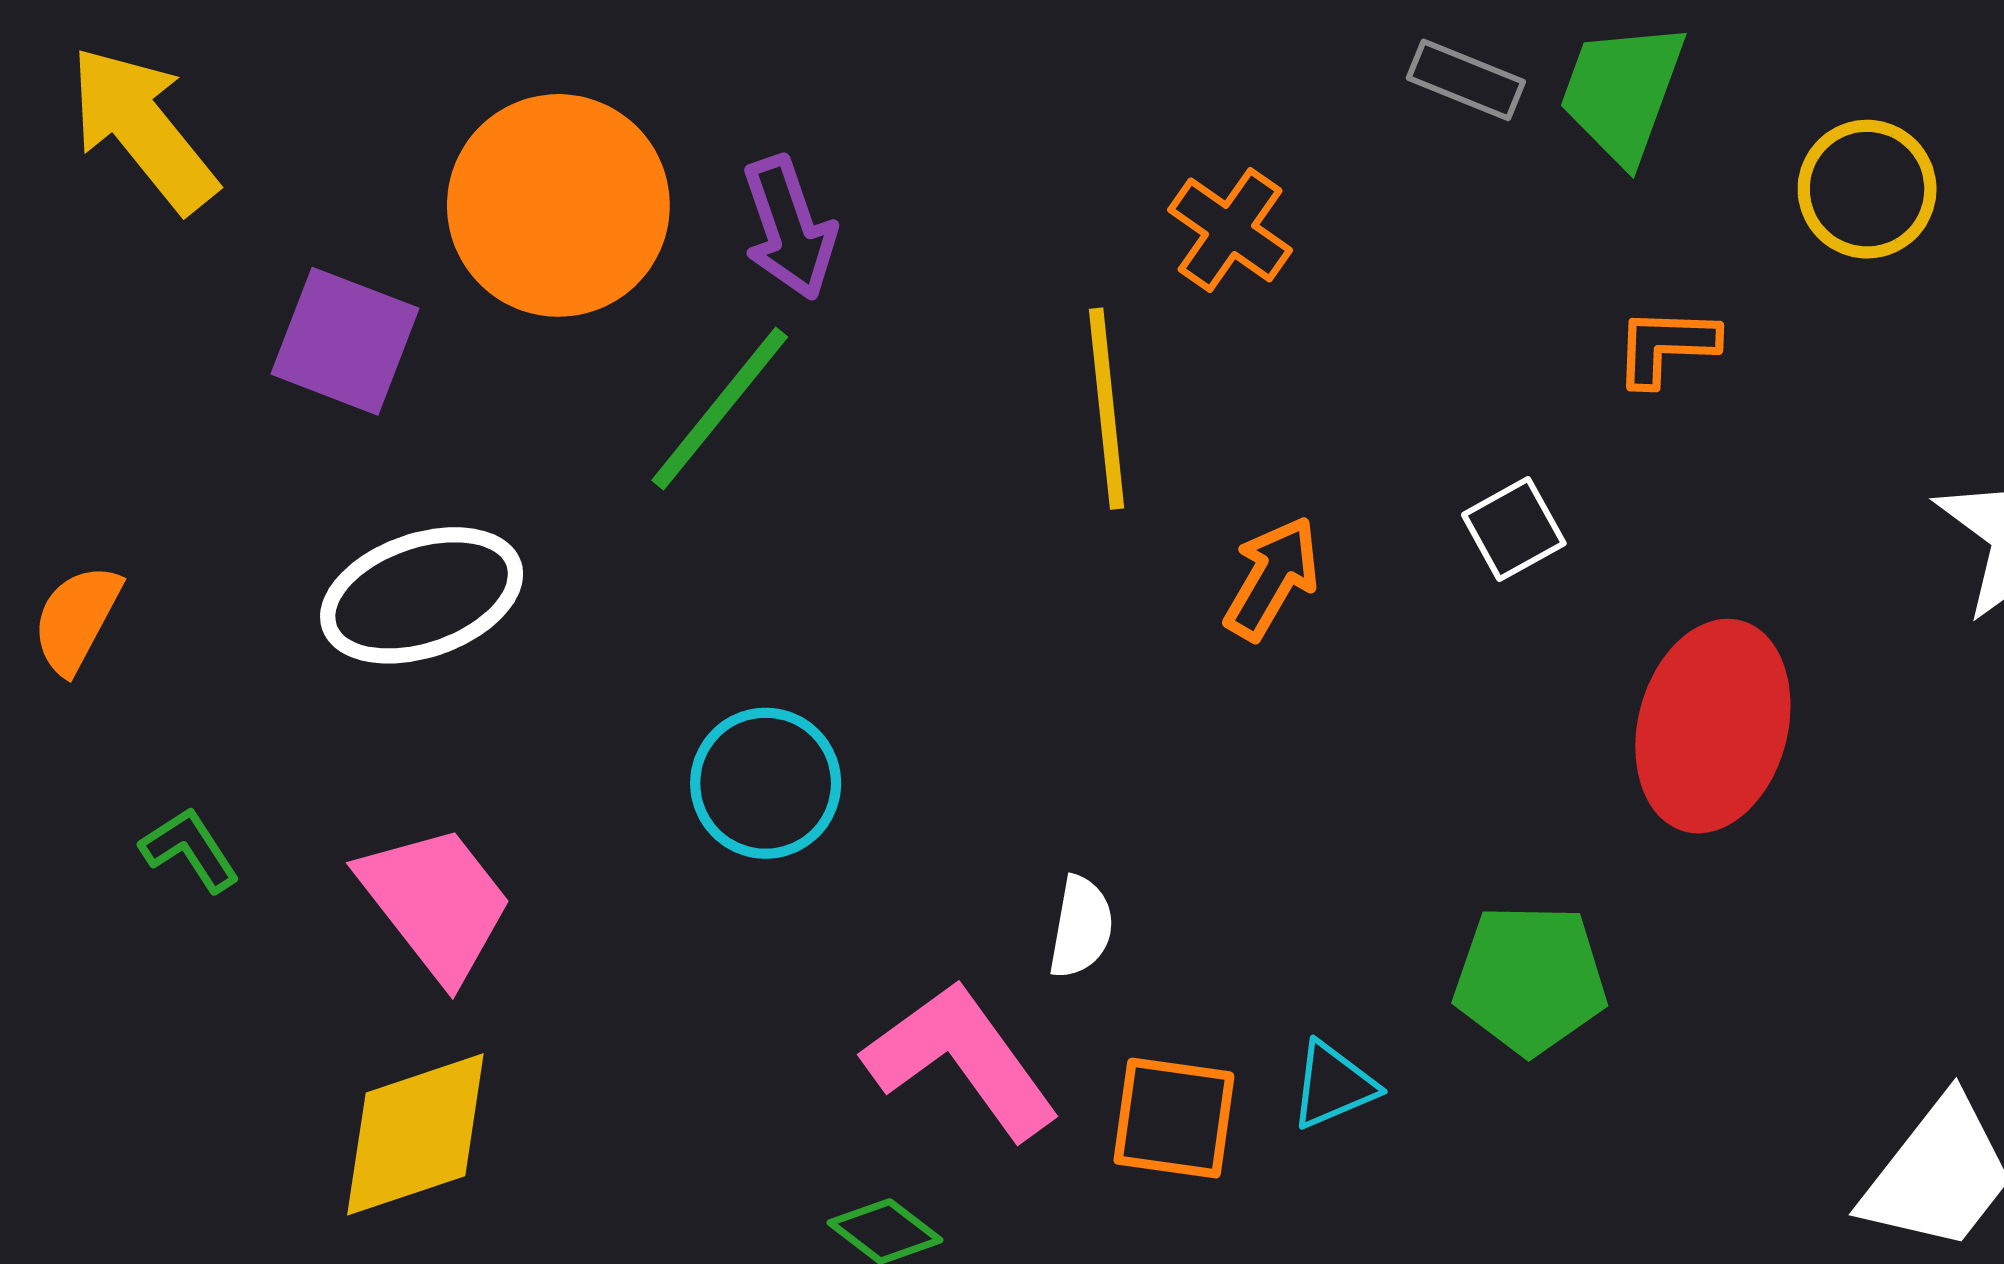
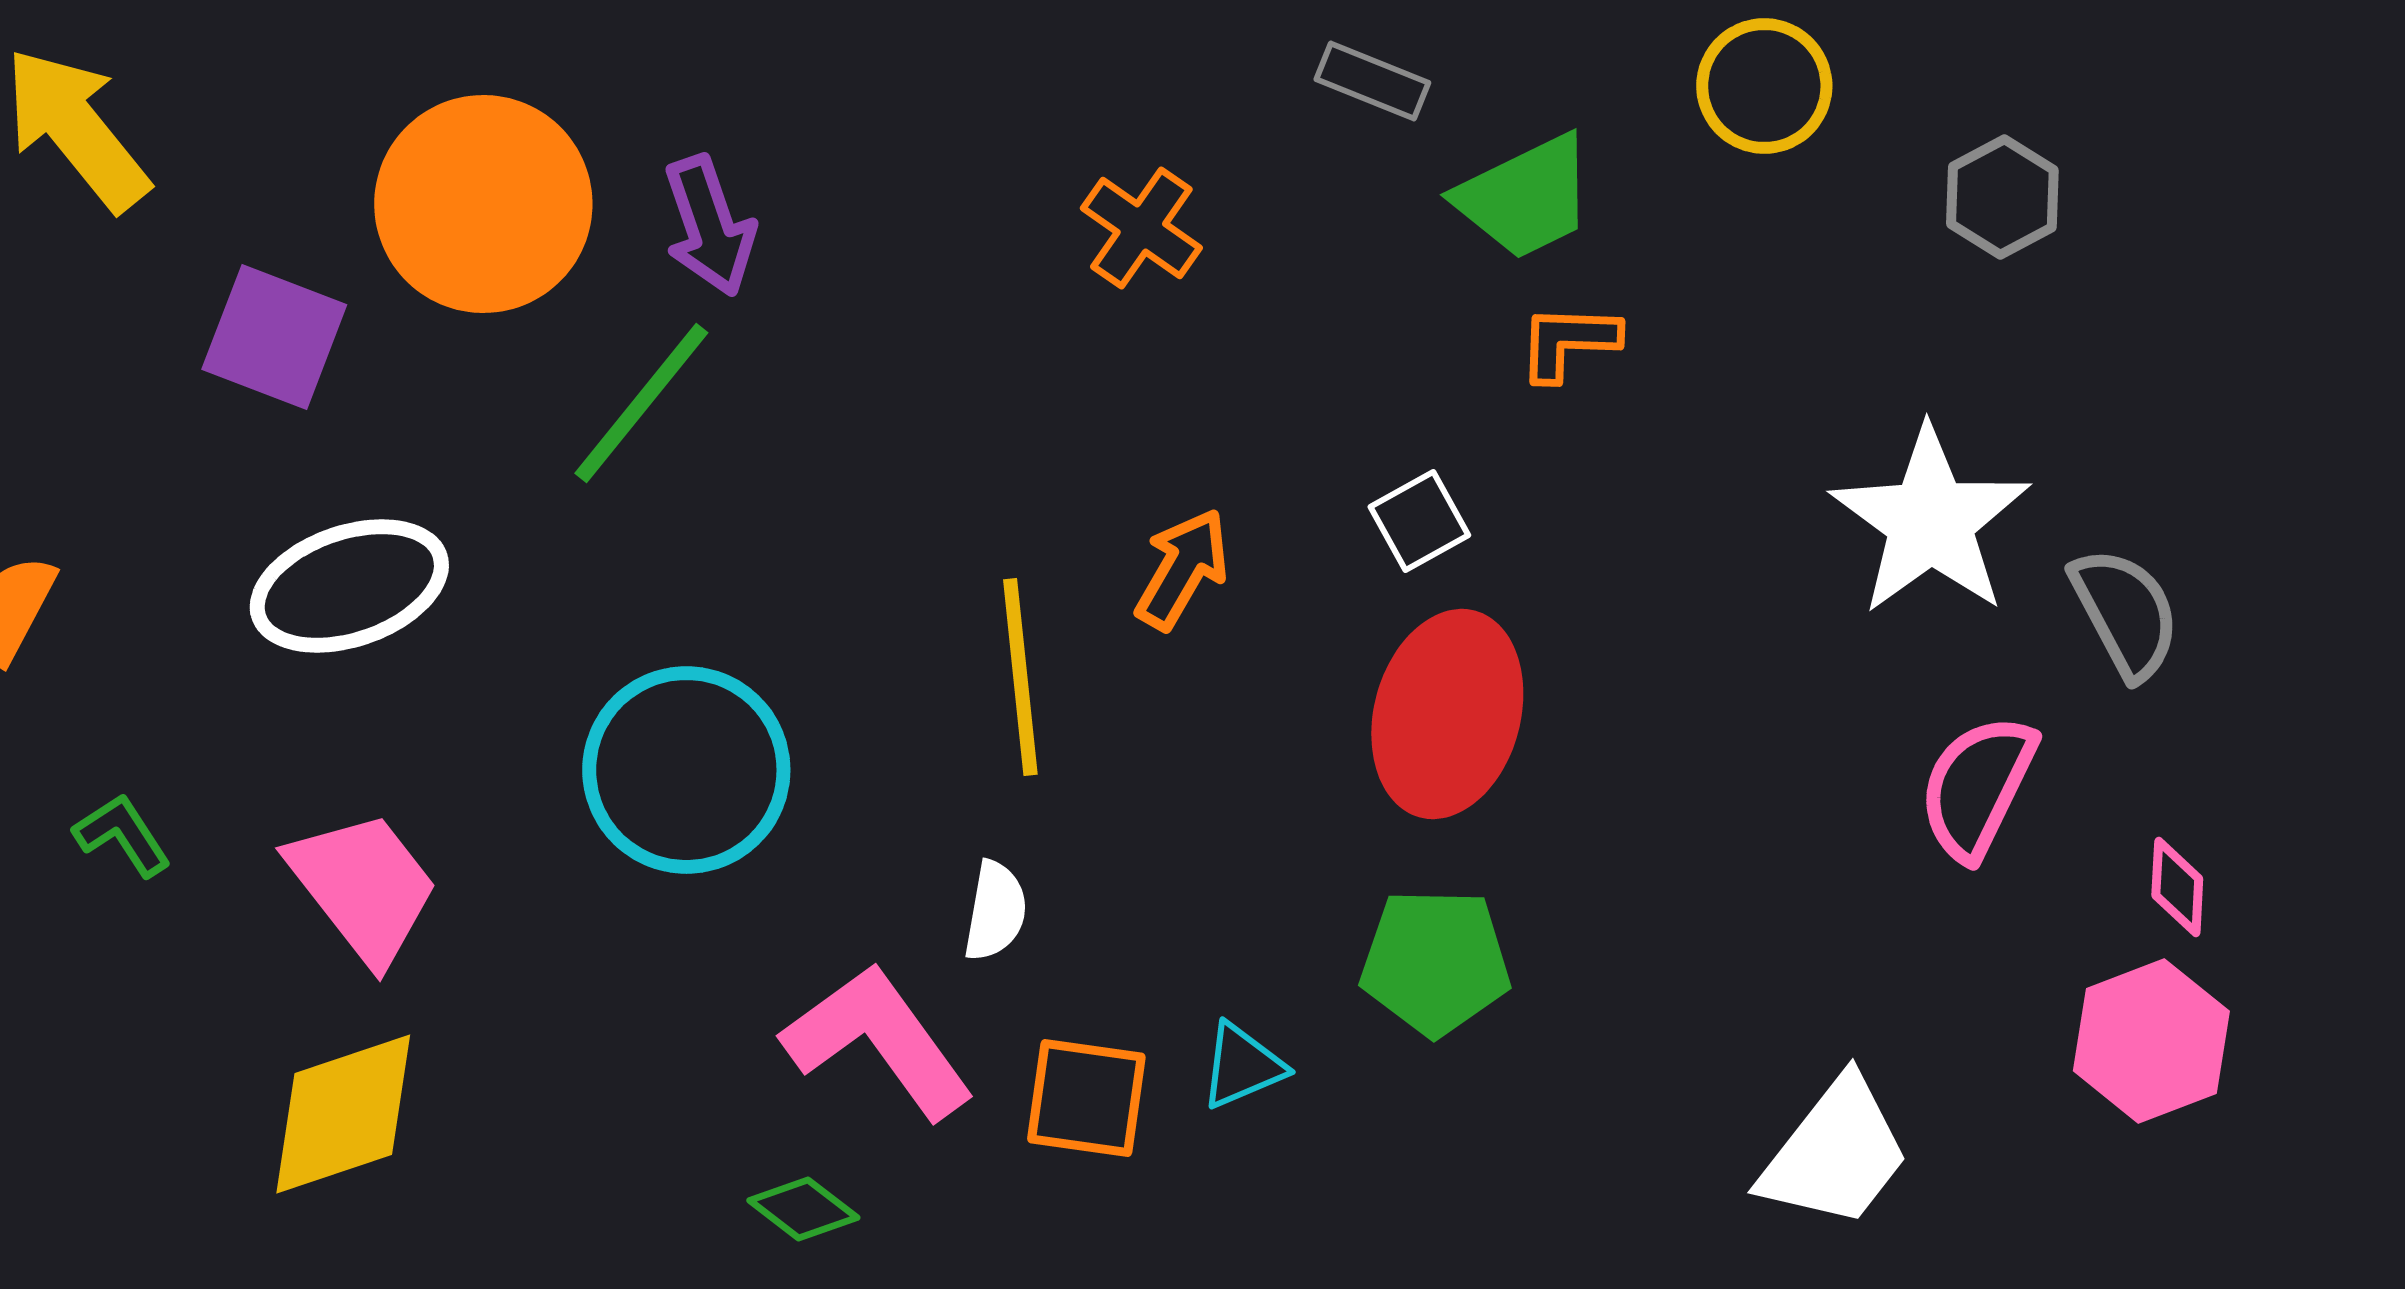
green trapezoid: (1622, 92) -> (1525, 197), moved, turned -136
yellow circle: (1867, 189) -> (1764, 86), moved
yellow line: (1107, 409) -> (1020, 677), moved
red ellipse: (1713, 726) -> (1447, 714), moved
cyan circle: (766, 783) -> (686, 770), size x1.4

